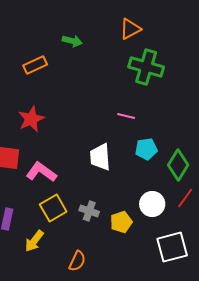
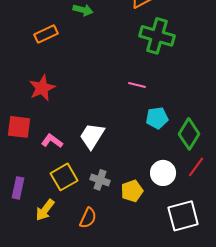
white trapezoid: (100, 157) -> (92, 136), moved, turned 36
pink L-shape: (41, 172) -> (52, 141), size x0.7
orange semicircle: (77, 261) -> (88, 218), moved

